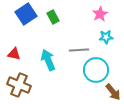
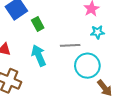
green rectangle: (53, 17) -> (38, 24), moved

